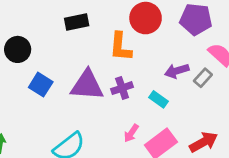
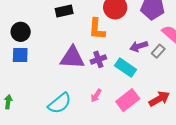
blue square: (41, 85) -> (20, 55), moved, turned -30
cyan rectangle: (158, 99) -> (125, 68), size x1.5
pink arrow: (131, 133) -> (96, 96), moved

